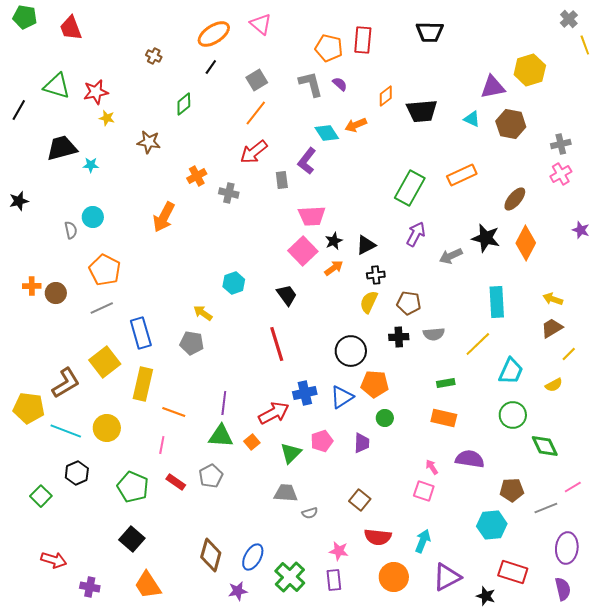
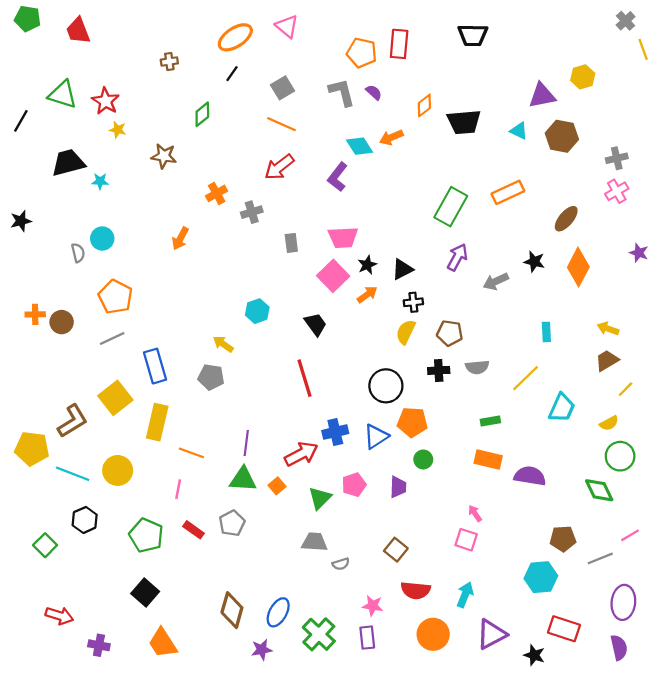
brown cross: (154, 56) -> (169, 62), turned -35
yellow hexagon: (530, 70) -> (583, 77), size x0.7
red star: (96, 92) -> (106, 101), turned -30
orange line: (256, 113) -> (281, 124), turned 76
gray rectangle: (282, 180) -> (291, 243), moved
gray cross: (229, 193) -> (252, 212), turned -30
orange arrow: (164, 217) -> (180, 239), size x0.7
black star: (486, 238) -> (534, 262), size x0.7
cyan rectangle: (497, 302) -> (546, 332), size x0.6
green circle: (513, 415) -> (620, 456), moved
purple semicircle: (470, 459) -> (530, 476), moved

